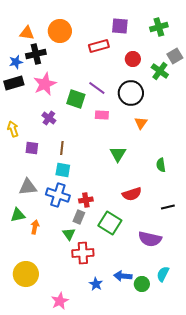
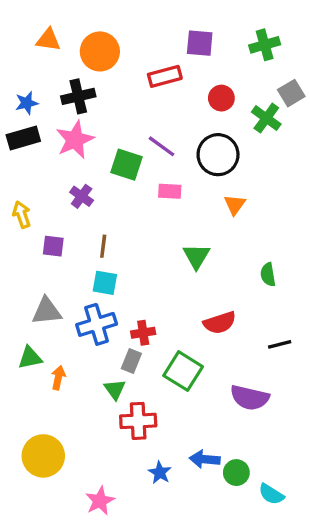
orange triangle: (27, 33) -> (48, 40), moved
black cross: (36, 54) -> (78, 96), moved
blue cross: (58, 195) -> (97, 324), turned -35
cyan semicircle: (163, 274) -> (271, 494), moved, turned -84

